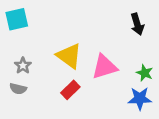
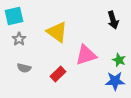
yellow triangle: (69, 56) -> (57, 32), moved
gray star: (23, 66) -> (19, 39), moved
gray semicircle: (18, 89) -> (24, 68), moved

